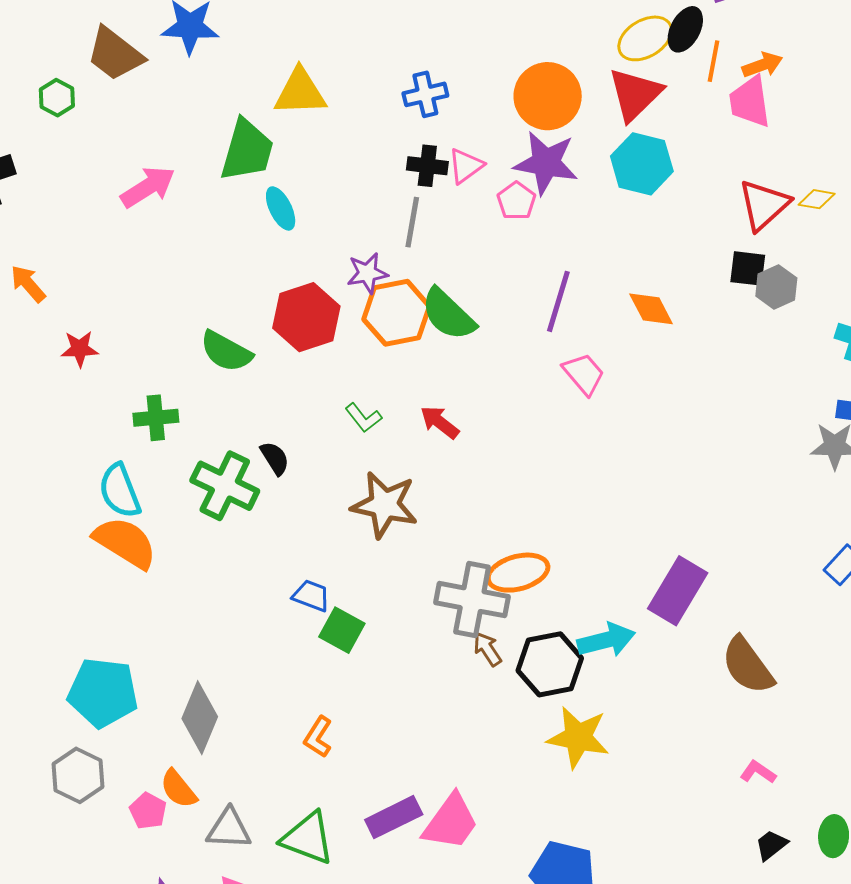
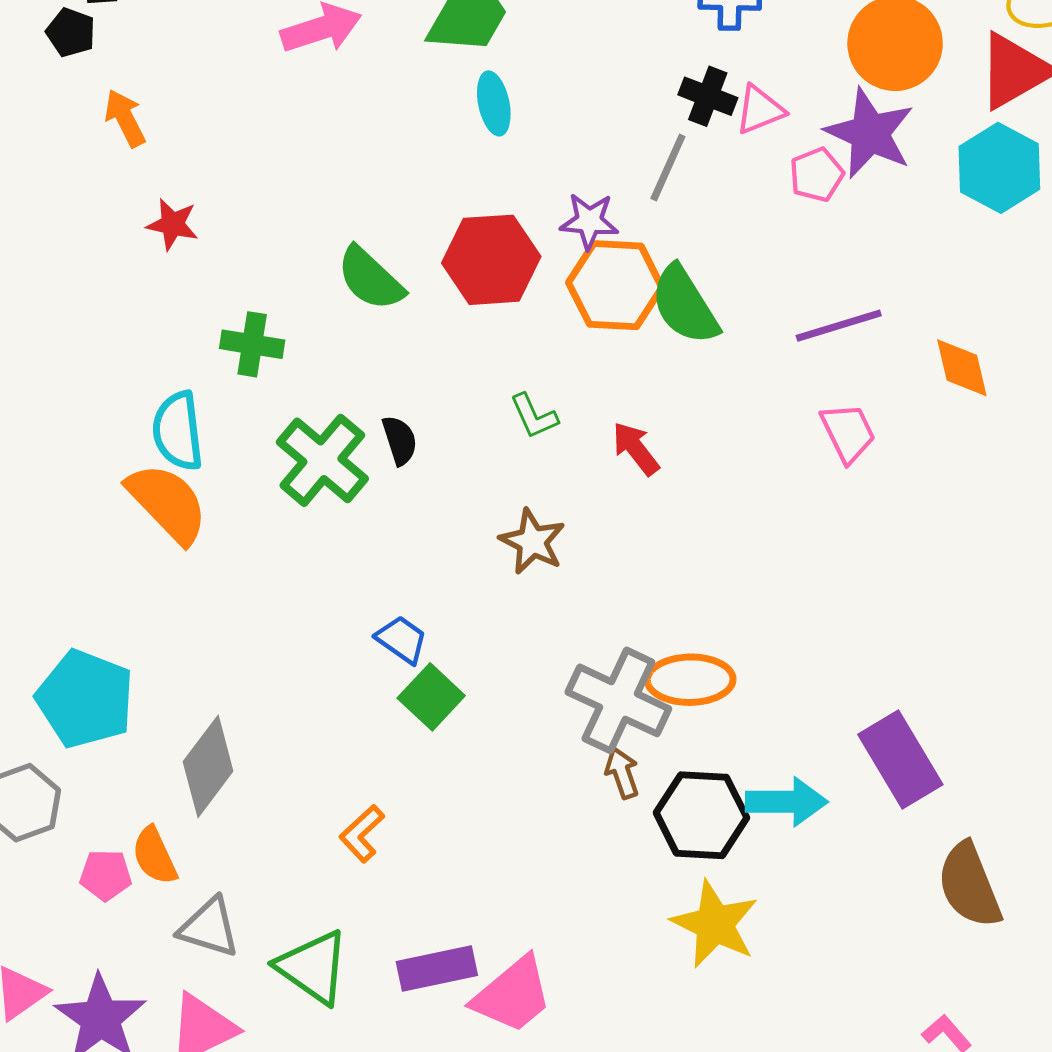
purple line: (558, 301) -> (839, 326), turned 42
brown star: (385, 505) -> (532, 542), size x0.7
purple rectangle: (678, 591) -> (900, 760), turned -76
pink pentagon: (148, 811) -> (106, 875), turned 30

